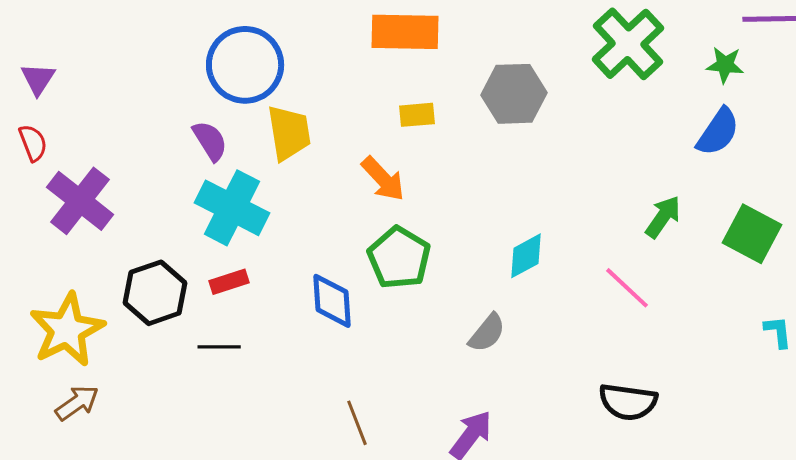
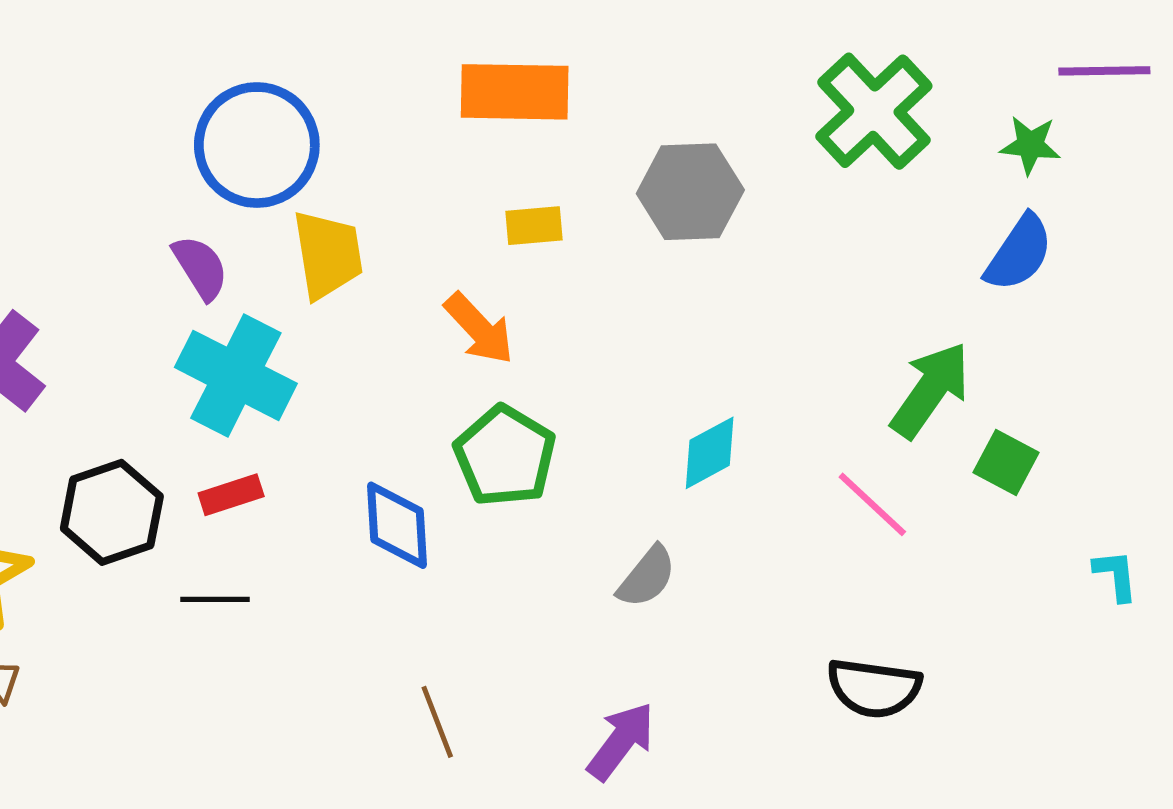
green arrow: (663, 217) -> (930, 390), size x1.4
green square: (752, 234) -> (1006, 462), moved, size x0.7

